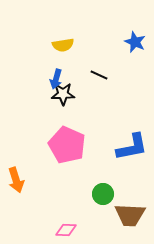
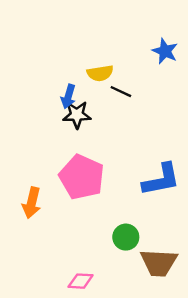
yellow semicircle: (63, 45) -> (100, 73), moved
orange arrow: (16, 180) -> (32, 203), moved, turned 30

